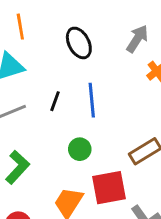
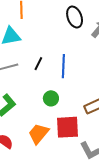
black ellipse: (79, 43) -> (75, 17), moved

